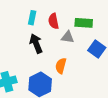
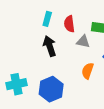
orange semicircle: (61, 66) -> (88, 71), moved

